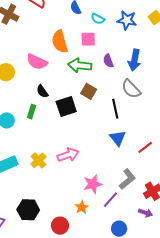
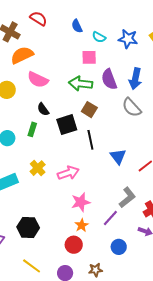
orange semicircle: (60, 42) -> (22, 55), moved, turned 80
purple semicircle: (108, 61) -> (109, 79), size x1.5
black line: (115, 109) -> (90, 140), moved
yellow cross: (38, 160) -> (38, 168), moved
pink star: (93, 184) -> (81, 202), moved
red circle: (60, 226) -> (74, 245), moved

